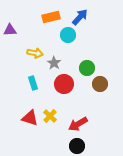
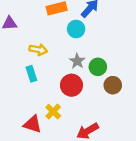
gray star: (54, 63) -> (77, 61), moved
cyan rectangle: (33, 83) -> (31, 74), moved
yellow cross: (50, 116) -> (53, 112), moved

